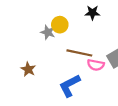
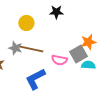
gray star: (48, 32) -> (15, 48), moved
brown line: (79, 53) -> (31, 49), moved

